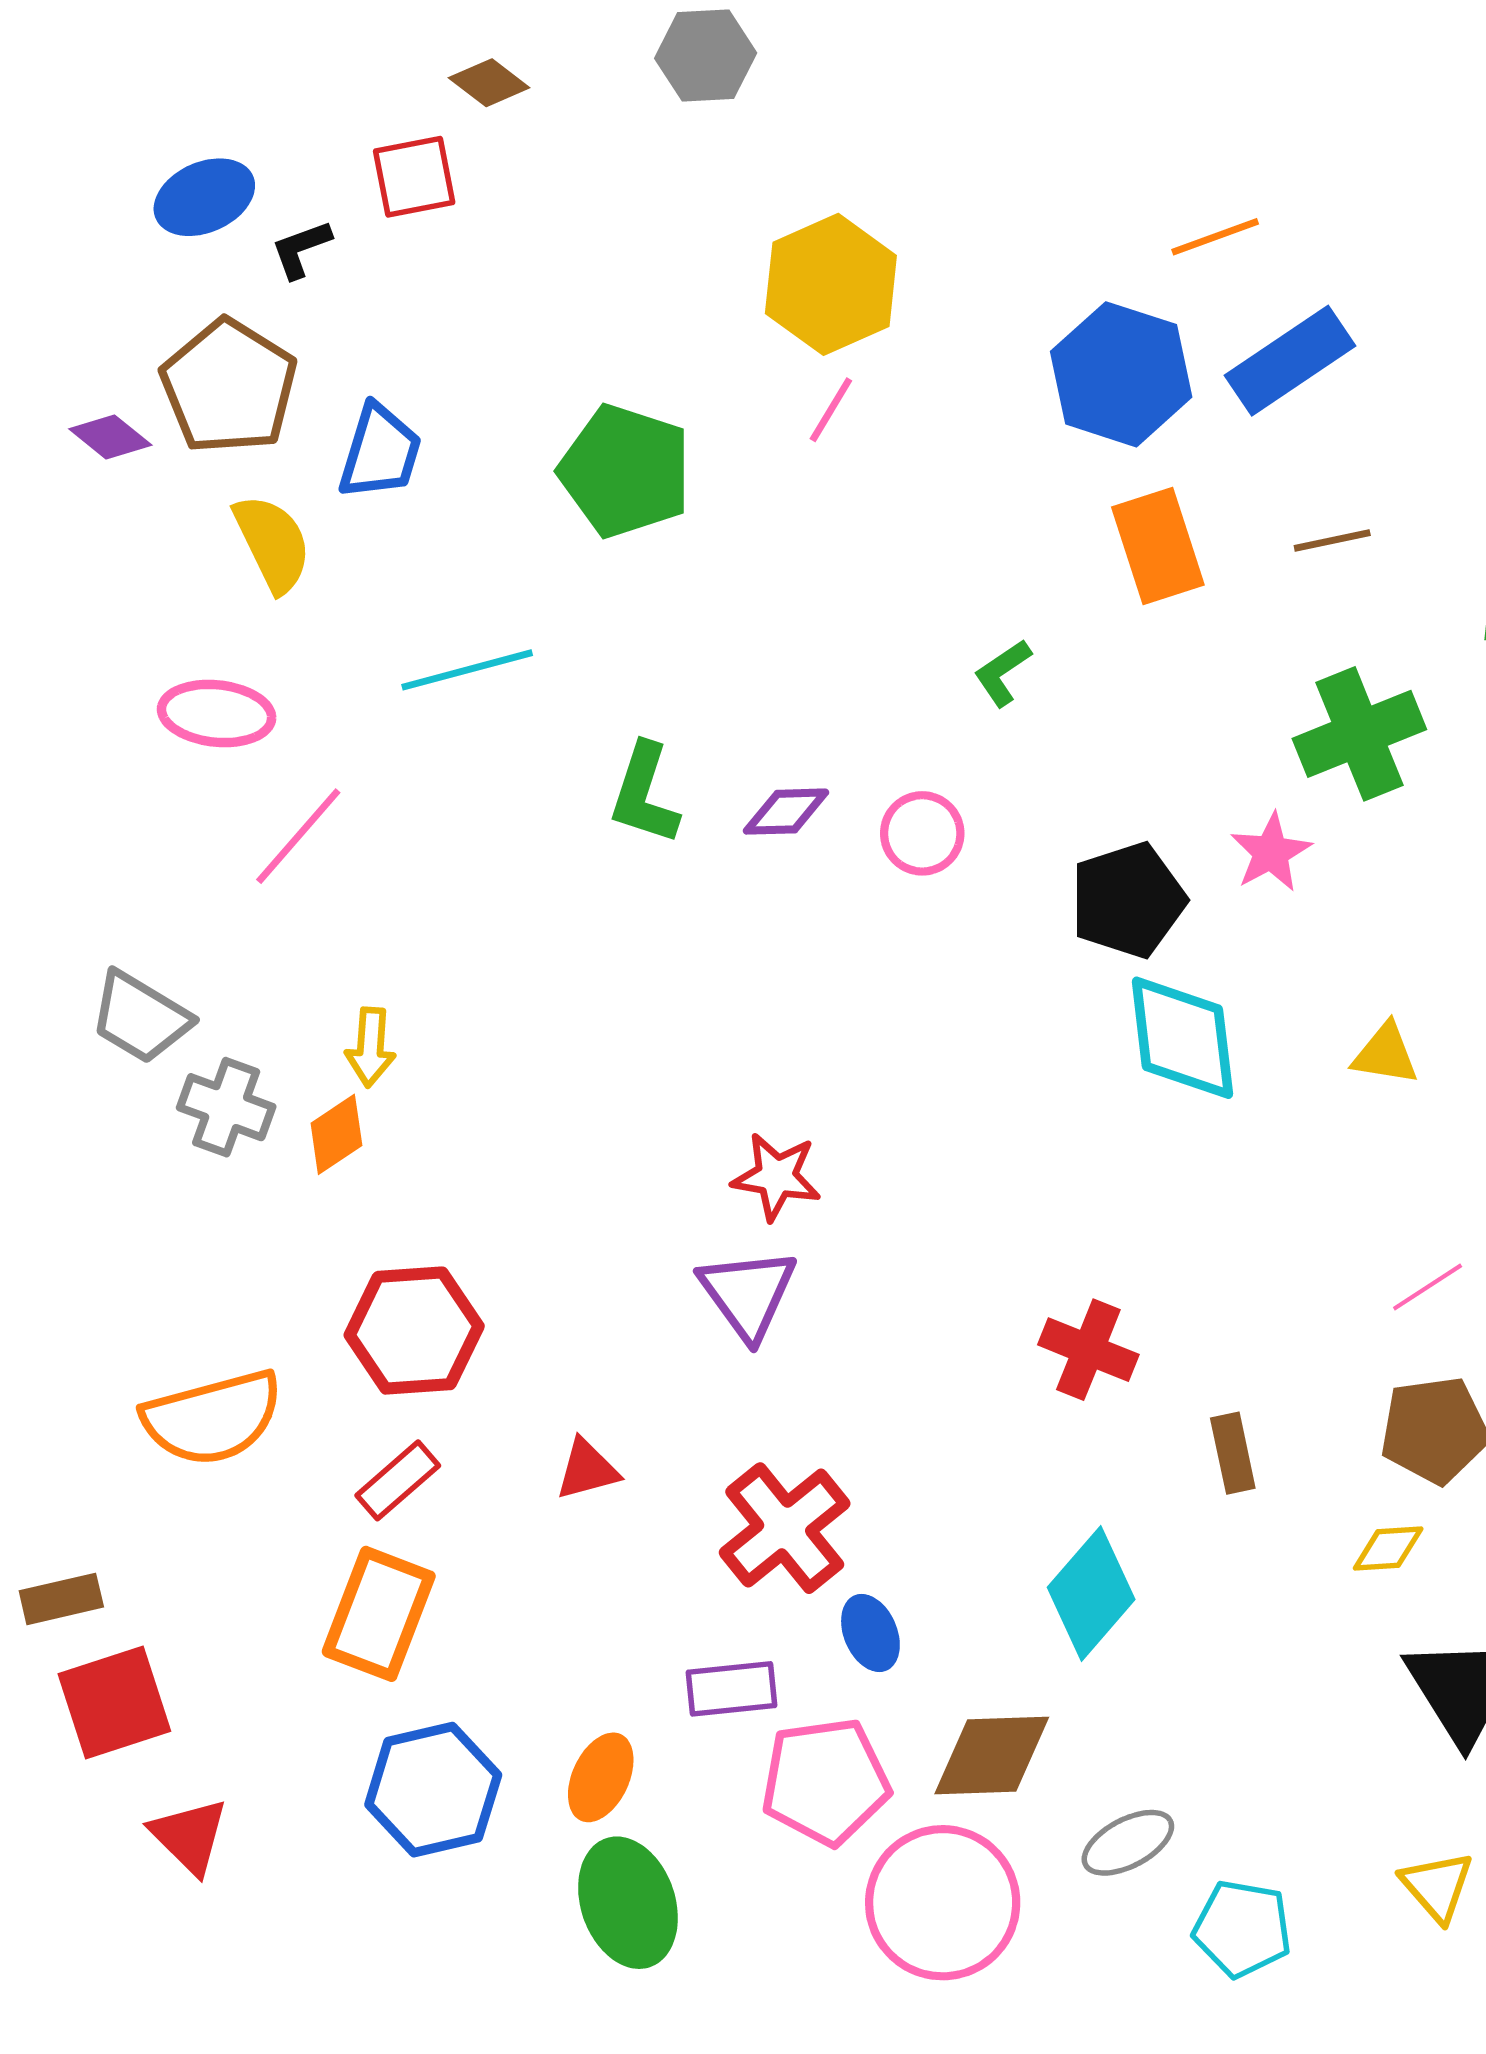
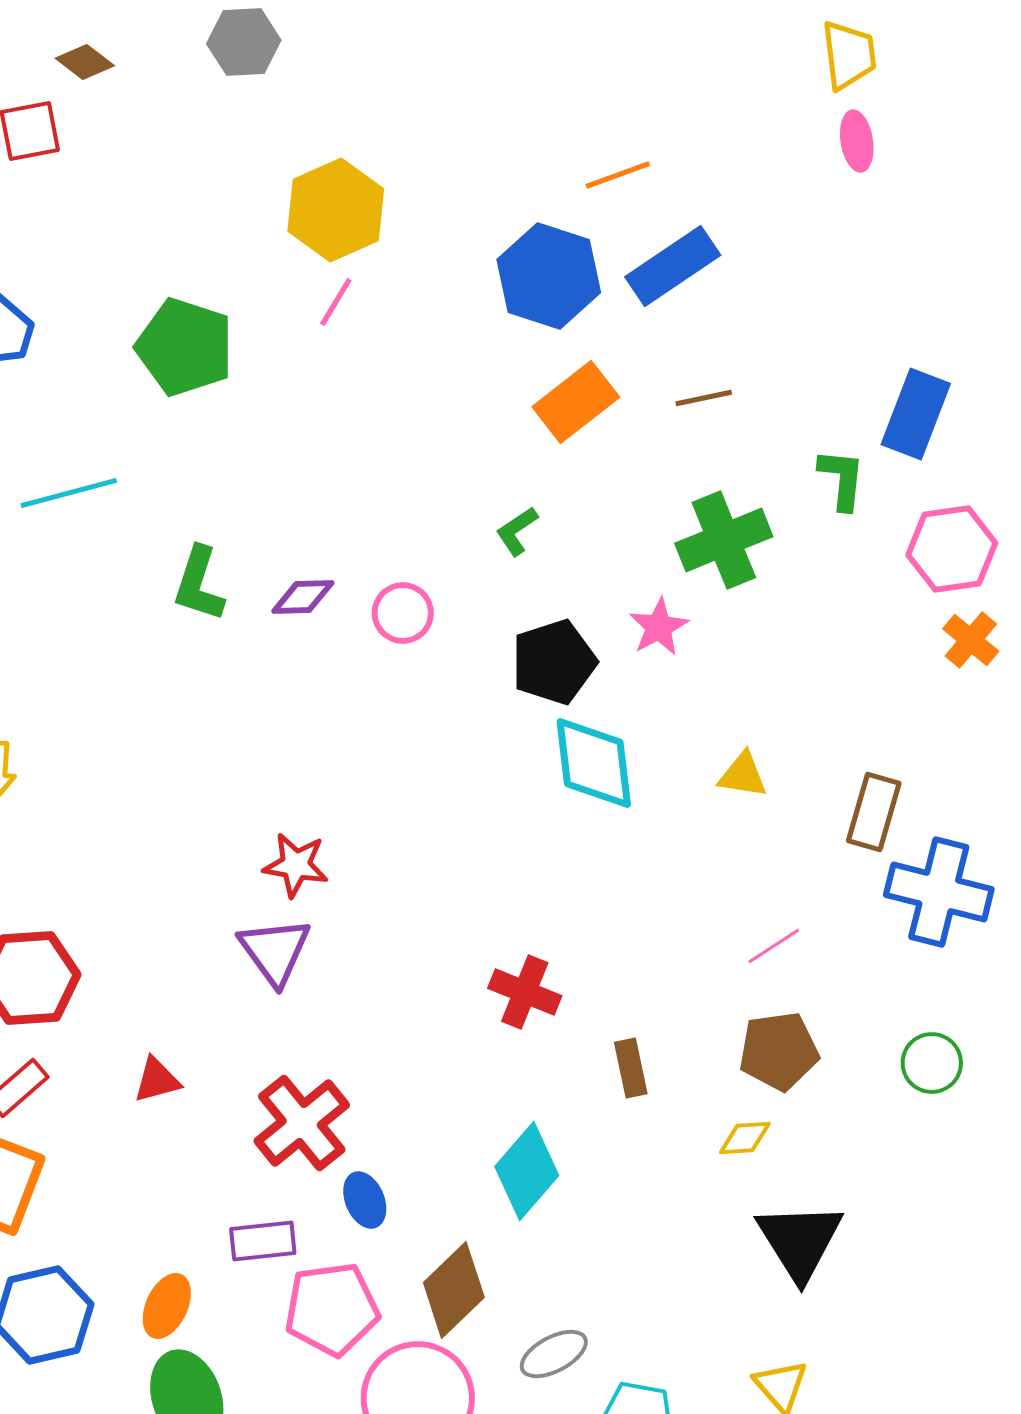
orange rectangle: (1158, 546) -> (576, 402), turned 70
green L-shape: (1003, 673) -> (517, 531), moved
brown diamond: (992, 1756) -> (454, 1290), turned -42

